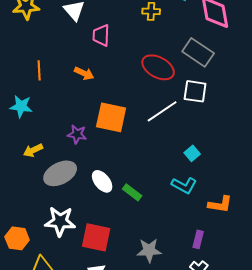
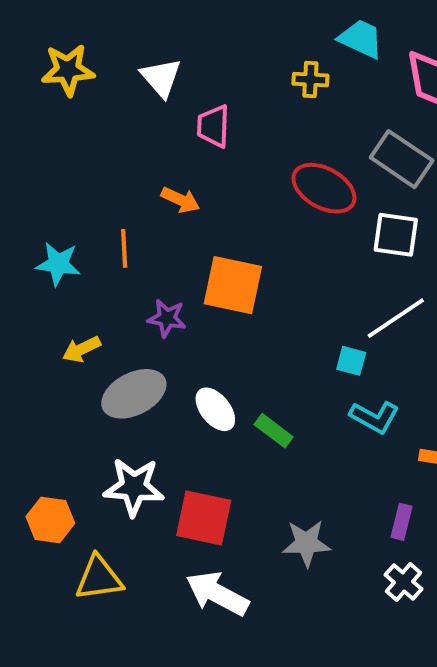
orange line: (39, 70) -> (124, 248), moved
white line: (162, 111) -> (396, 318), moved
cyan square: (192, 153) -> (351, 361), moved, turned -35

